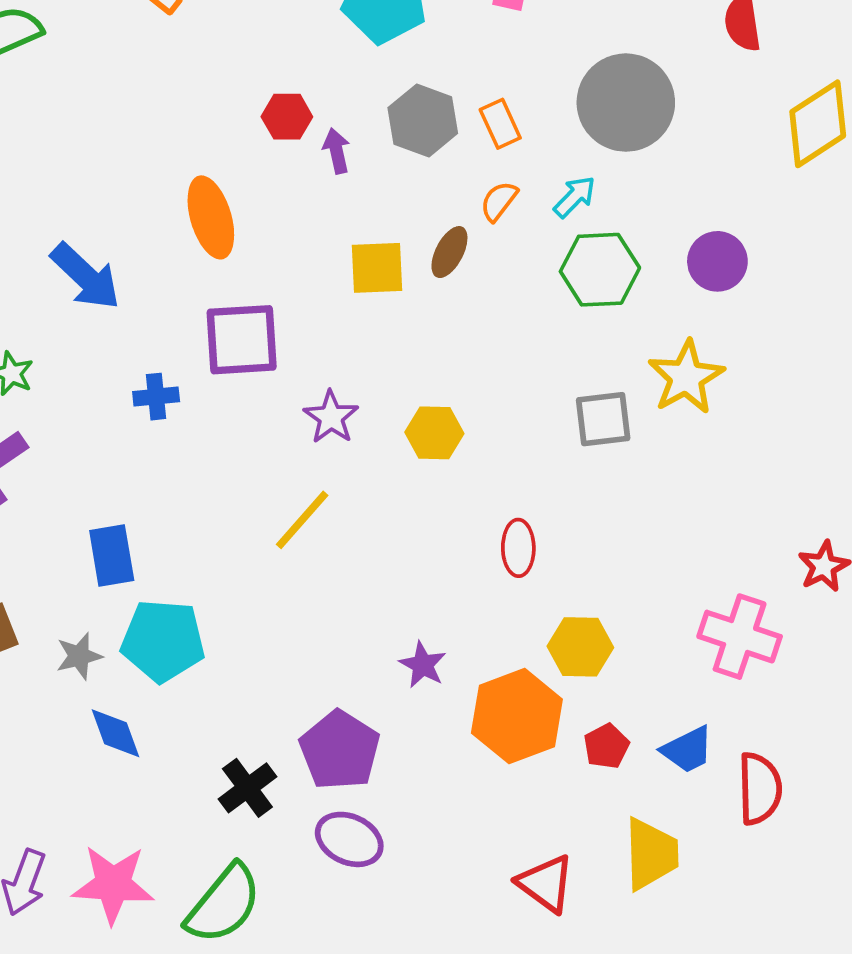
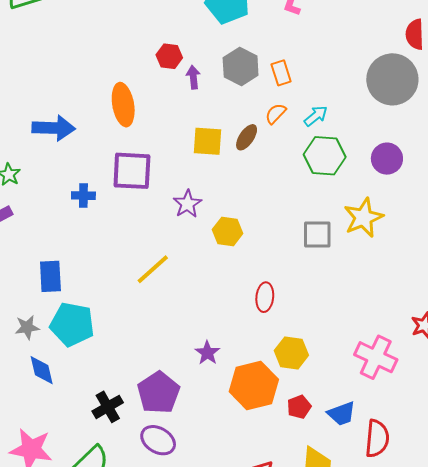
gray circle: (626, 103) -> (392, 79), moved
blue arrow: (86, 276) -> (54, 128), turned -48
purple star: (331, 417) -> (187, 204), moved

